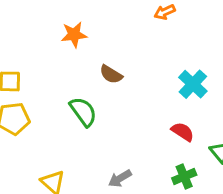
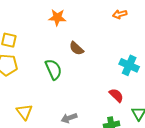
cyan cross: (193, 84) -> (129, 65), turned -30

